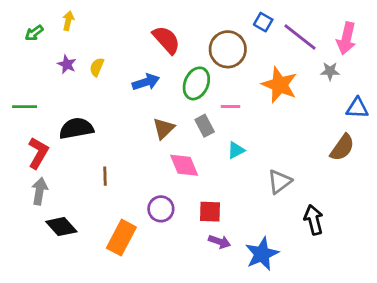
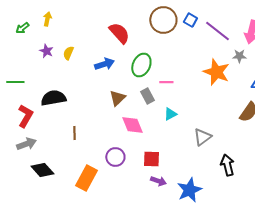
brown circle: (228, 49) -> (163, 20), moved
orange star: (280, 85) -> (216, 72), moved
gray arrow: (40, 191) -> (26, 144), turned 60

